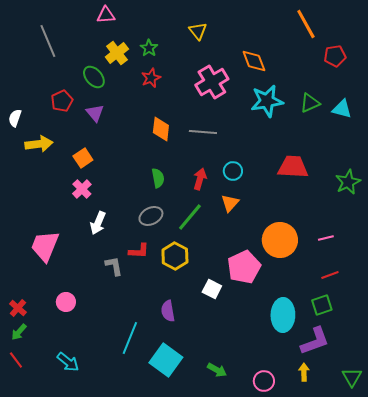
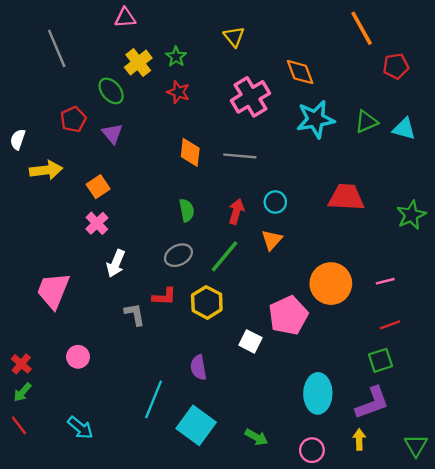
red star: (151, 78) -> (178, 92), turned -30
cyan ellipse: (283, 315) -> (318, 393), moved

